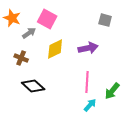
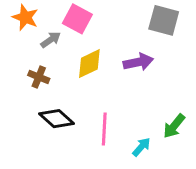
gray square: (105, 20) -> (164, 20), size x1.5
pink line: (87, 82) -> (104, 129), moved

